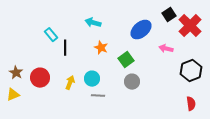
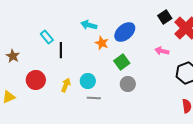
blue ellipse: (141, 30) -> (125, 32), moved
orange star: (101, 48) -> (102, 43), moved
brown star: (16, 73) -> (13, 56), moved

